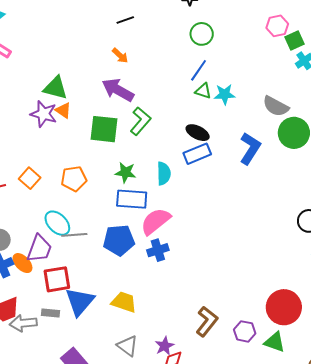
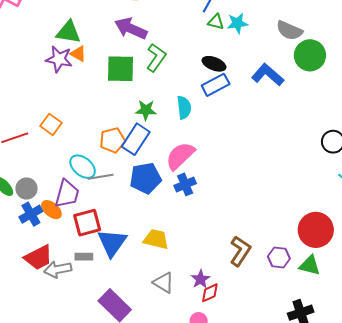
blue L-shape: (250, 148) -> (268, 75), turned -76
orange pentagon: (74, 179) -> (113, 140), moved
blue rectangle: (132, 199) -> (136, 139), moved, turned -56

